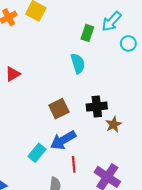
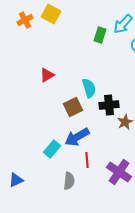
cyan semicircle: (78, 63) -> (89, 88), moved
red triangle: (13, 74) -> (47, 75), moved

